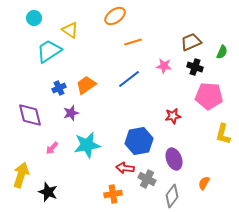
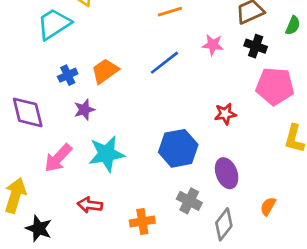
pink arrow: (52, 148) -> (58, 158), size x1.6
red arrow: (125, 168) -> (90, 205), moved
black star: (48, 192) -> (39, 228), moved

